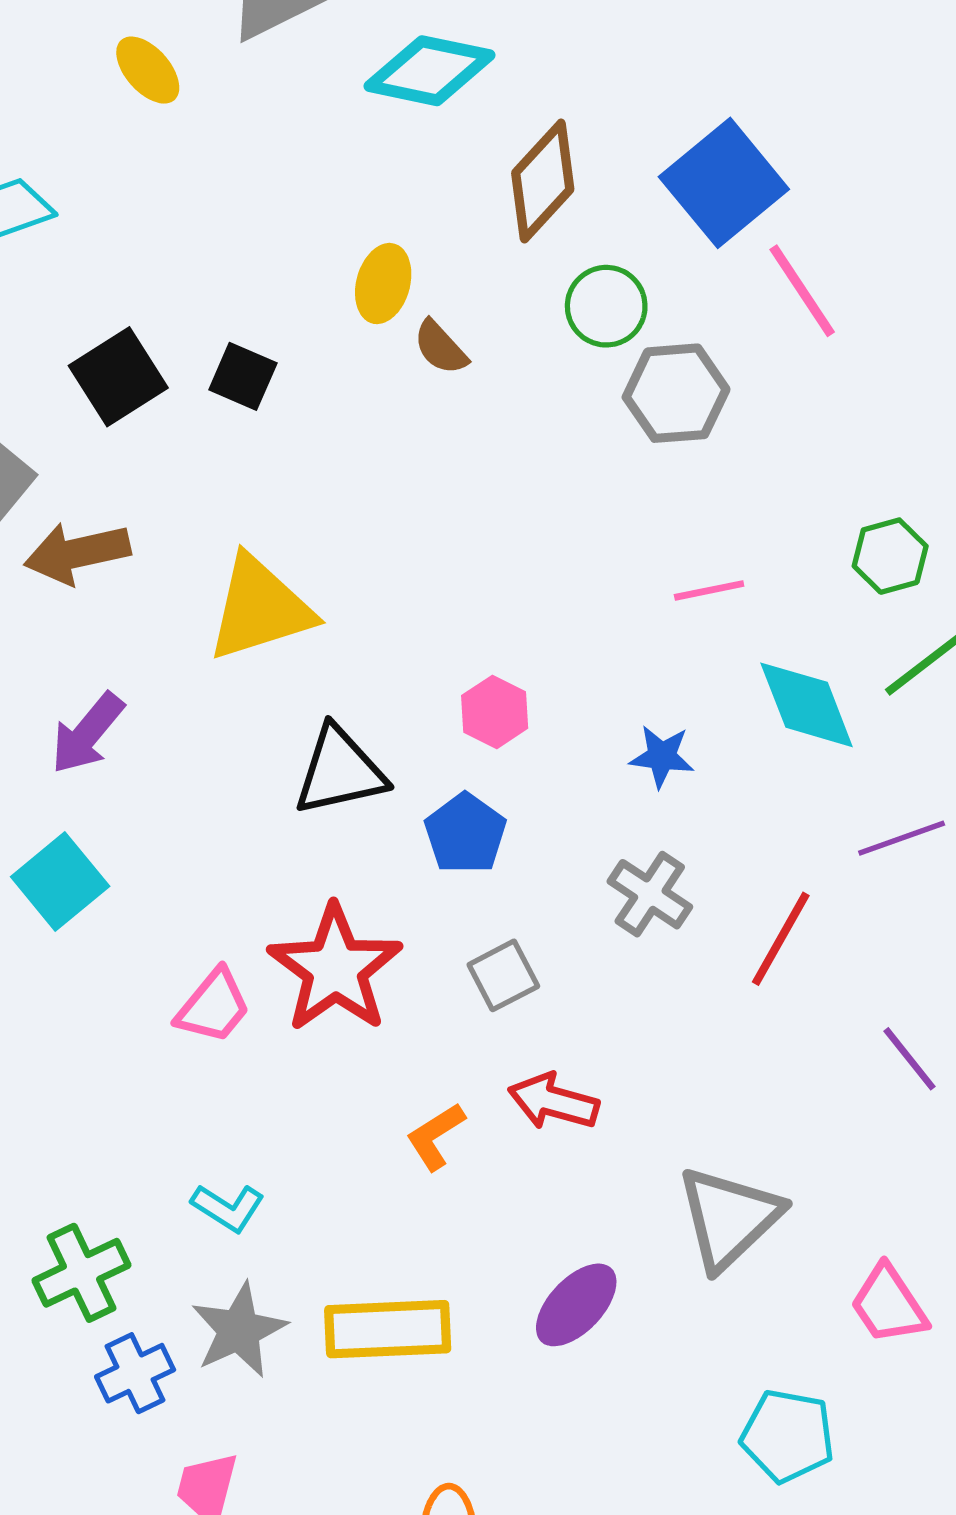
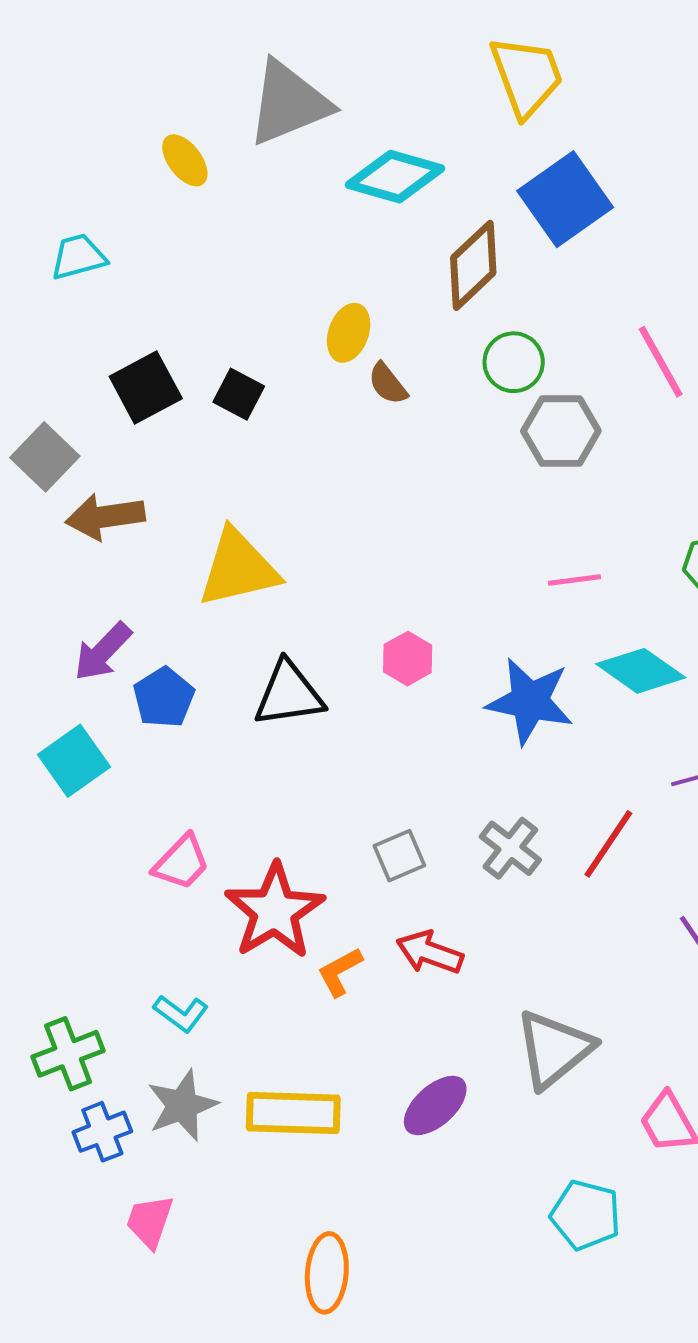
blue square: (724, 183) -> (565, 199), moved
cyan diamond: (807, 705) -> (641, 671), turned -38
blue star: (662, 756) -> (530, 701), size x1.8
blue pentagon: (465, 834) -> (164, 697), moved
gray cross: (650, 894) -> (510, 848), moved
red star: (335, 969) -> (275, 911), moved

